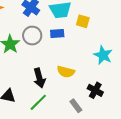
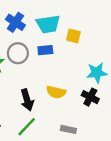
cyan star: (103, 55) -> (97, 73), turned -30
black cross: (95, 90) -> (90, 97), moved
gray rectangle: (76, 106) -> (68, 129), turned -40

